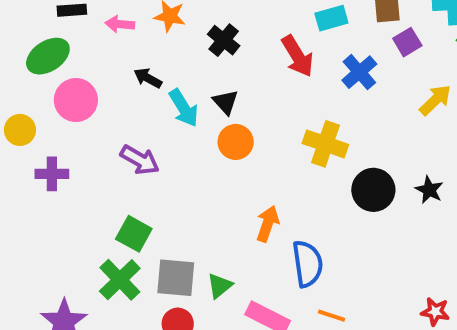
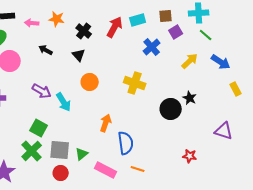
red arrow: (298, 56) -> (115, 27), moved, turned -120
black triangle: (226, 102) -> (79, 55), moved
cyan arrow: (184, 108) -> (64, 102), moved
black circle: (373, 190) -> (171, 109), moved
black star: (429, 190) -> (190, 98), moved
red star: (435, 312) -> (190, 156), moved

